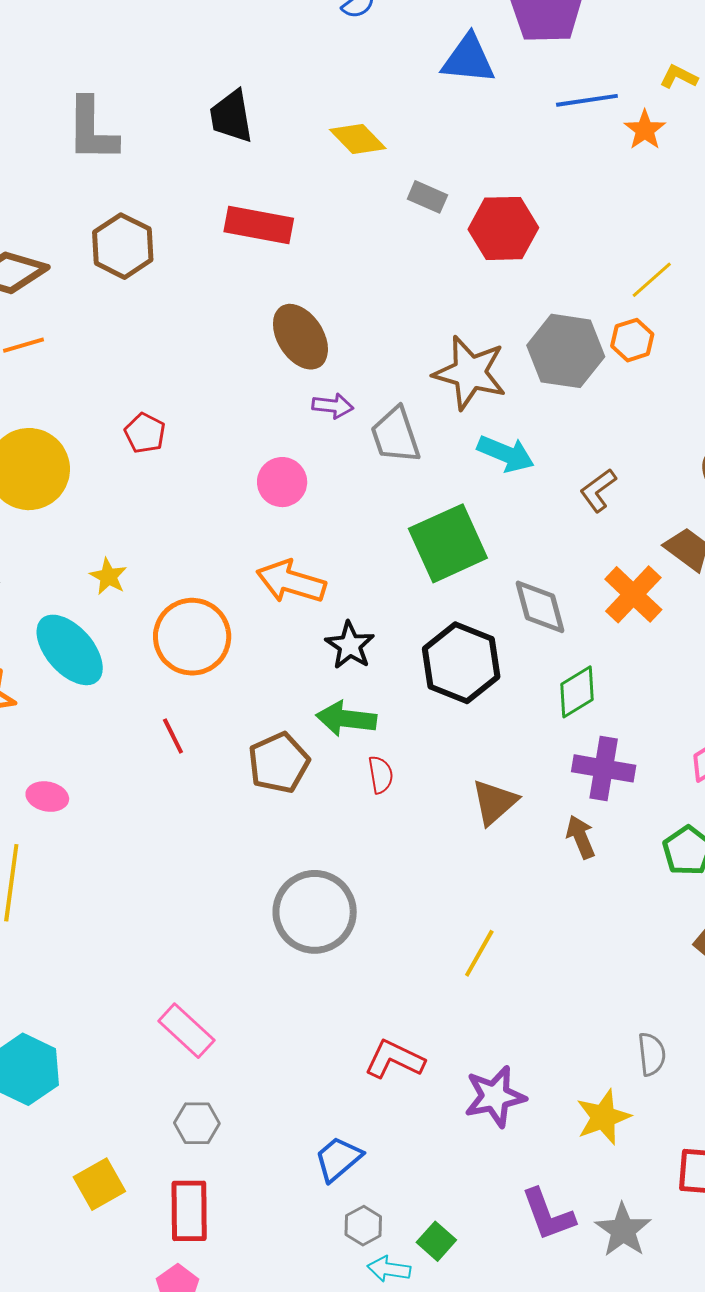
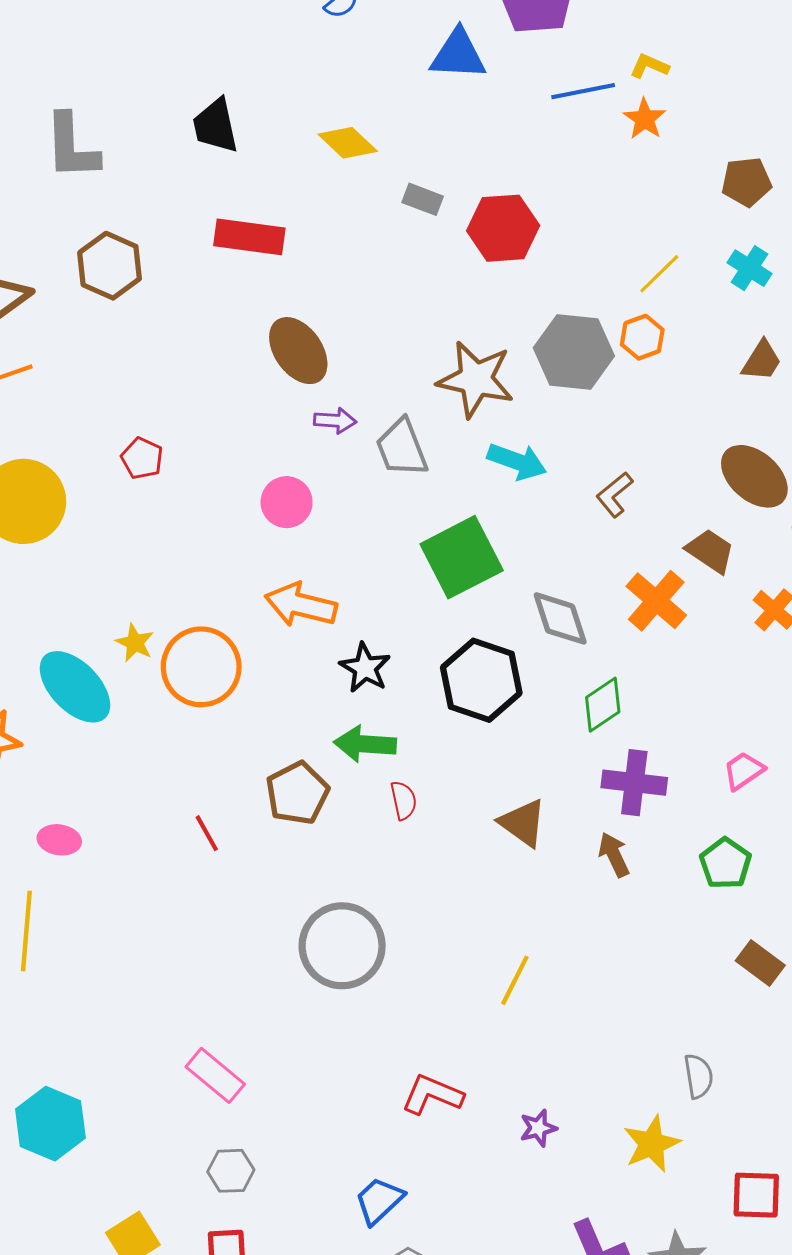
yellow L-shape: (679, 77) -> (649, 66), moved
yellow star: (108, 577) -> (135, 643), moved
red line: (173, 736) -> (207, 833), moved
brown triangle: (494, 802) -> (523, 823), turned -40
purple star: (495, 1097) -> (538, 1128), size x0.6

